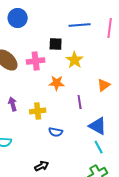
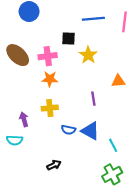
orange star: (57, 83) -> (50, 79), moved
orange triangle: (104, 85) -> (118, 81), turned 32
purple arrow: (13, 104) -> (24, 119), moved
blue triangle: (98, 126) -> (90, 131), moved

